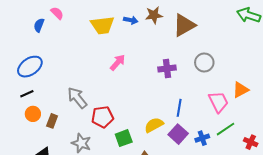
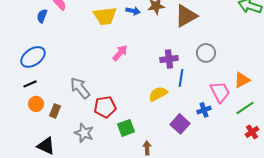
blue line: (179, 108) -> (181, 78), moved
yellow semicircle: (154, 125) -> (158, 94), moved
green line: (225, 129) -> (245, 108), moved
blue cross: (202, 138) -> (204, 110), moved
red cross: (251, 142) -> (252, 132), turned 32

